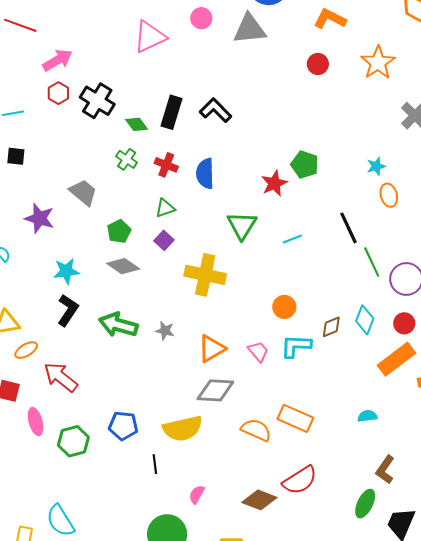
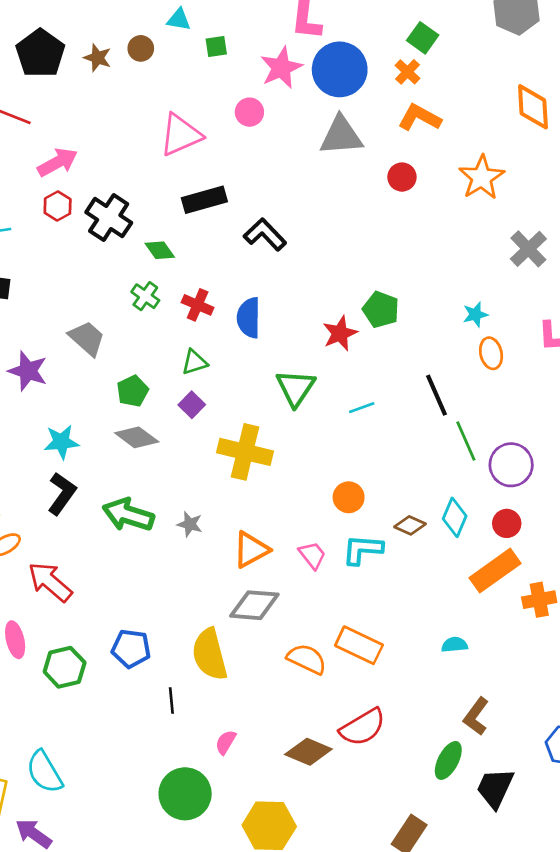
gray triangle: (249, 29) -> (341, 136), moved
black rectangle: (172, 112) -> (204, 200), moved, turned 56
brown diamond: (331, 327) -> (410, 525), turned 45
yellow semicircle: (183, 428) -> (210, 654), turned 87

